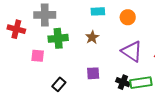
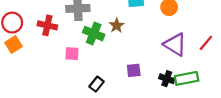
brown star: (92, 37) -> (117, 26), moved
green cross: (58, 38) -> (94, 34), turned 30

